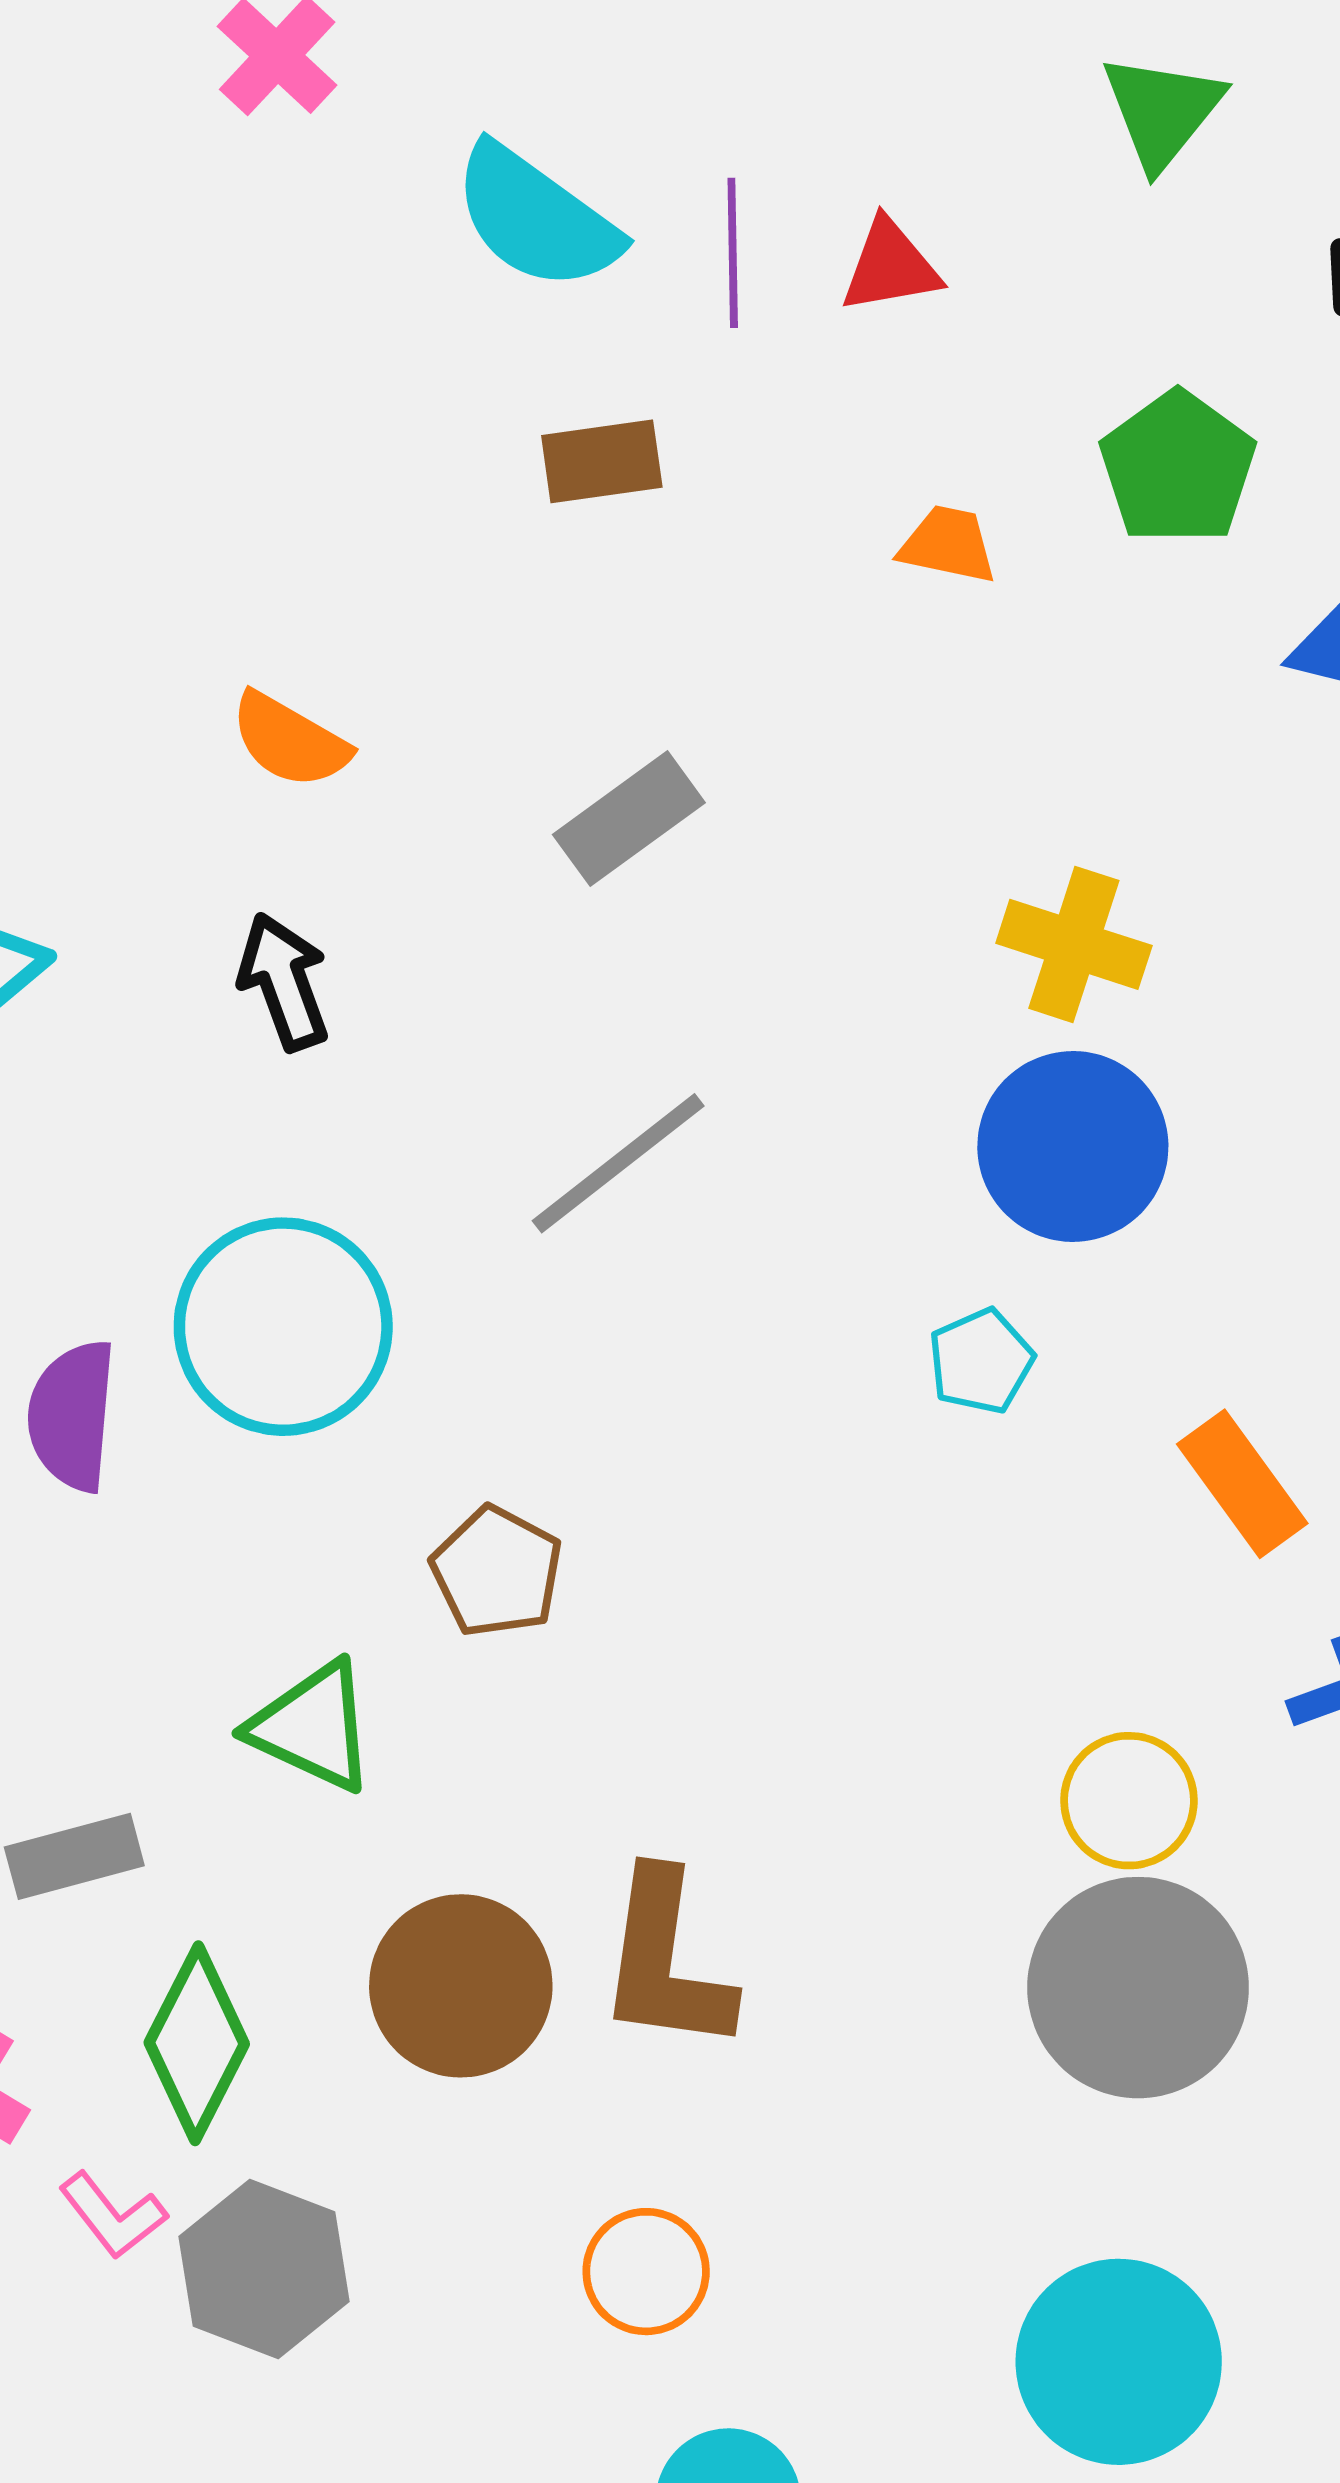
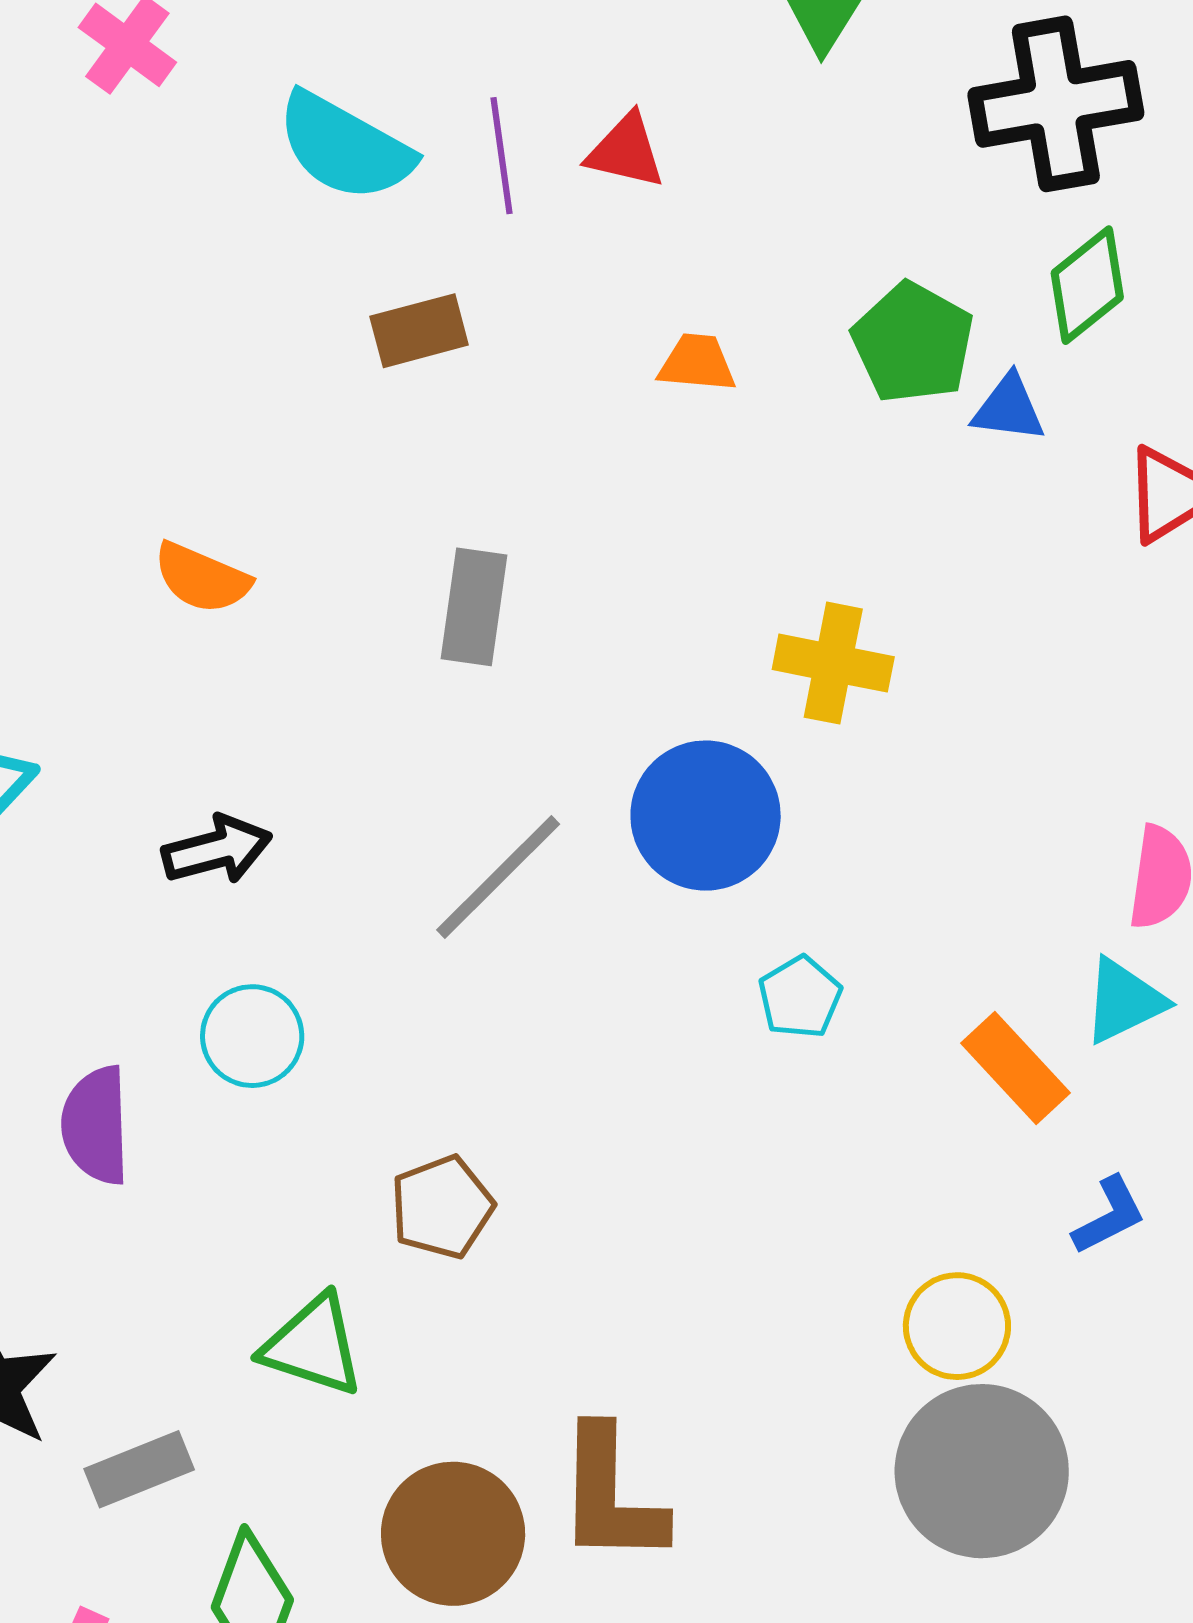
red triangle: (890, 266) -> (626, 151), turned 30
green pentagon: (1178, 468) -> (913, 343), moved
gray rectangle: (629, 819) -> (474, 607), turned -39
black arrow: (284, 982) -> (217, 850), moved, turned 102
blue circle: (1073, 1146) -> (706, 816), moved
cyan circle: (283, 1327) -> (252, 1036), size x0.6
brown pentagon: (497, 1572) -> (442, 1207), turned 30

